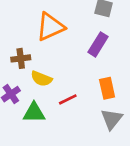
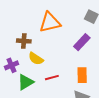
green triangle: (34, 113) -> (26, 82), turned -42

